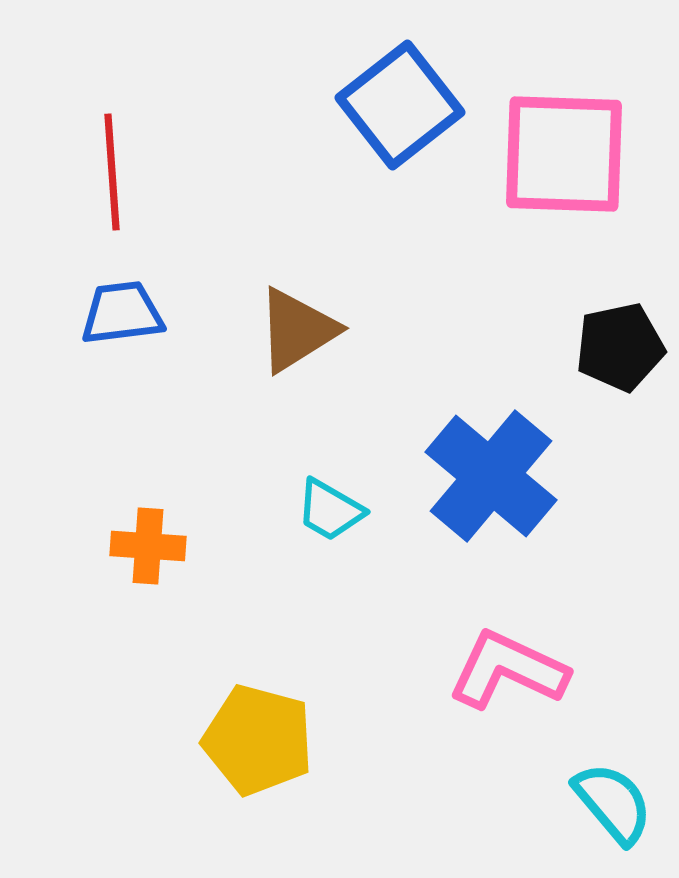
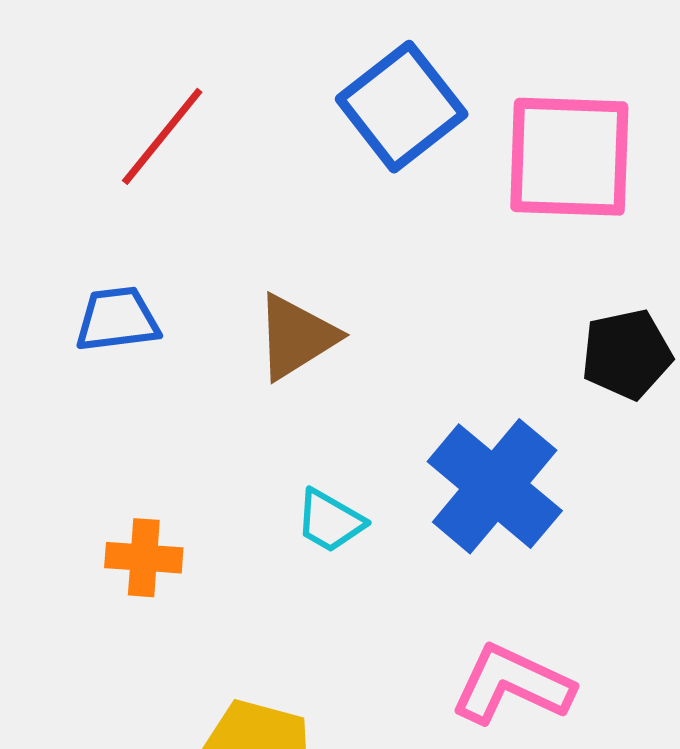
red line: (112, 172) -> (162, 136), moved, turned 43

